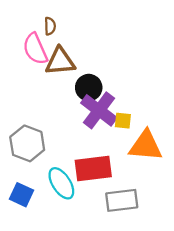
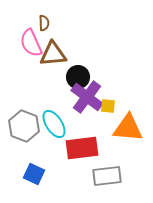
cyan ellipse: (61, 183) -> (54, 124), moved
blue square: (21, 195) -> (34, 174), moved

